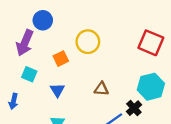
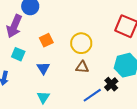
yellow circle: (88, 42) -> (81, 43), moved

